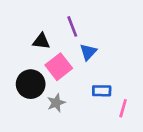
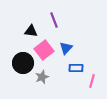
blue triangle: (88, 52) -> (66, 48), moved

